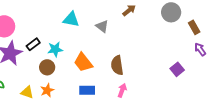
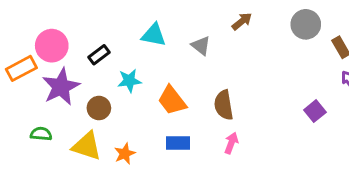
black rectangle: (33, 44) -> (99, 55), moved
brown circle: (47, 67) -> (99, 108), moved
orange star: (47, 90) -> (125, 154), moved
yellow triangle: (27, 92) -> (87, 146), size x1.5

